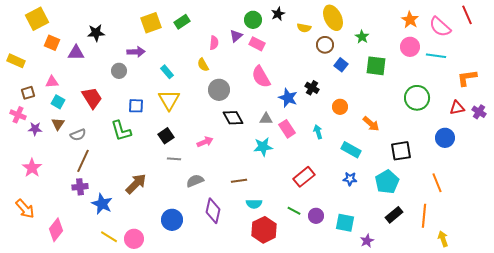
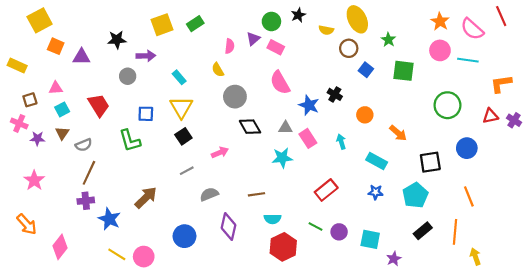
black star: (96, 33) -> (117, 40), moved
cyan square: (58, 102) -> (62, 109), turned 32
black square: (166, 136) -> (183, 136), moved
blue circle: (445, 138) -> (467, 148), moved
gray line: (174, 159) -> (187, 171), turned -32

